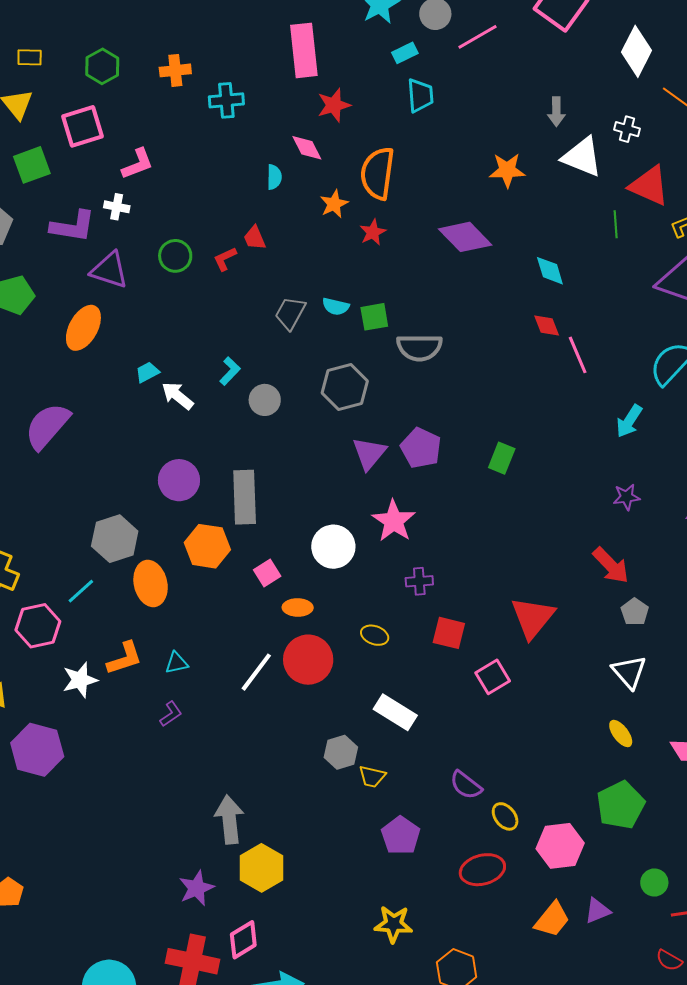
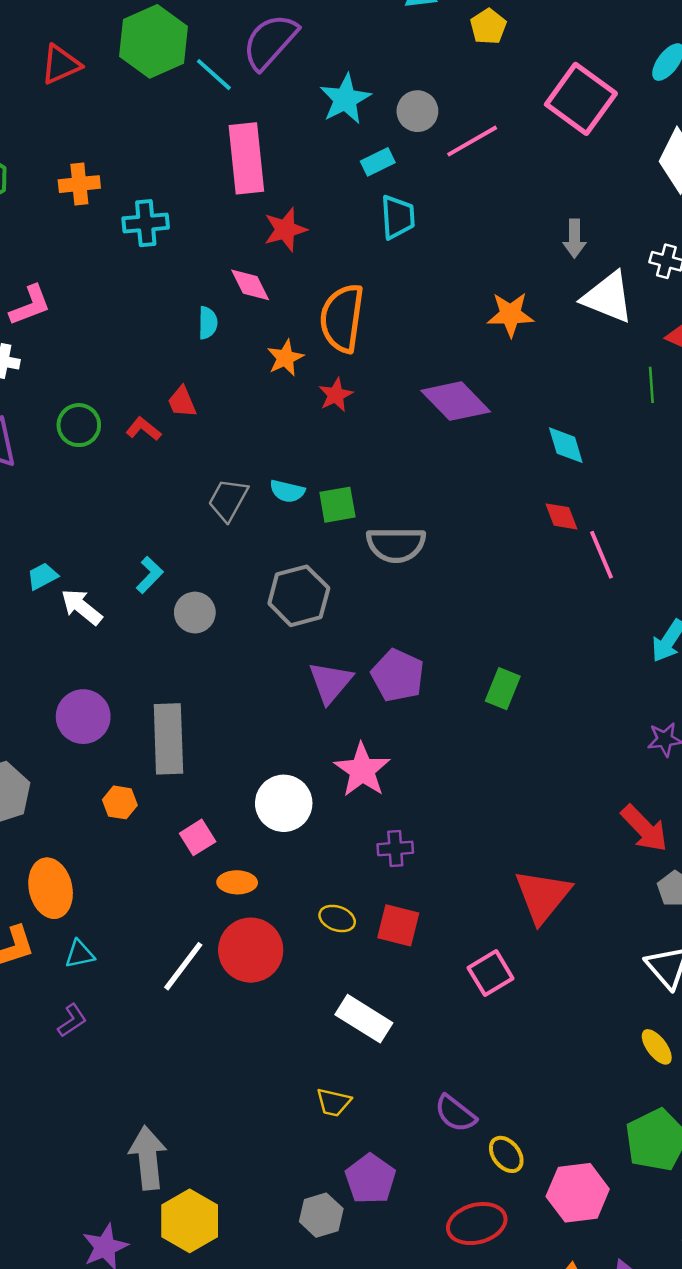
red L-shape: (225, 259) -> (143, 429), turned 64
orange hexagon: (207, 546) -> (120, 802), size x0.6
orange ellipse: (151, 583) -> (51, 888), moved
red square: (449, 633) -> (398, 925), moved
gray hexagon: (341, 752) -> (321, 1215), moved

